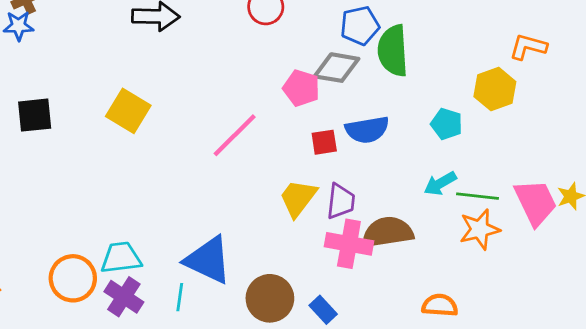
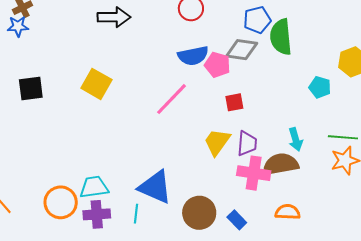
blue semicircle: (367, 130) -> (193, 56), moved
cyan arrow: (440, 183) -> (296, 139), moved, turned -75
purple cross: (124, 297) -> (97, 214), turned -36
orange semicircle: (440, 305) -> (288, 212), moved

